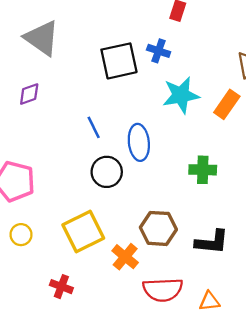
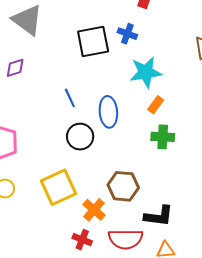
orange rectangle: (227, 104) -> (156, 105), moved, size x0.7
black L-shape: (212, 242) -> (159, 216), moved
red cross: (61, 287) -> (82, 240), moved

